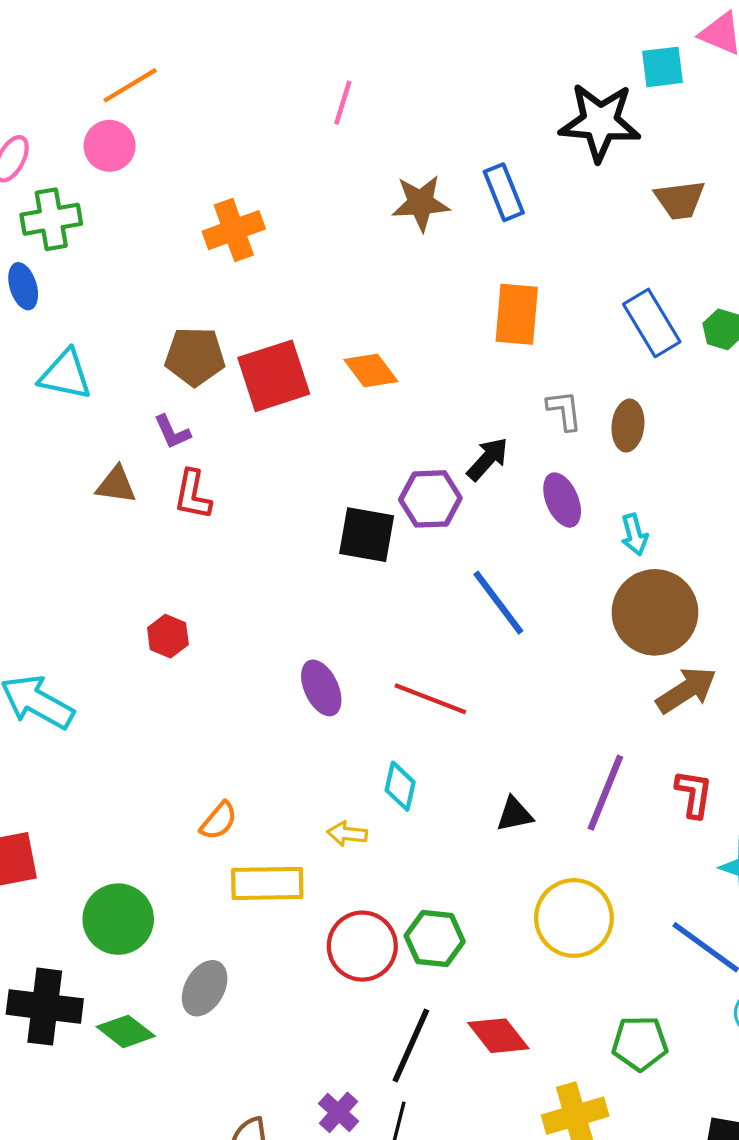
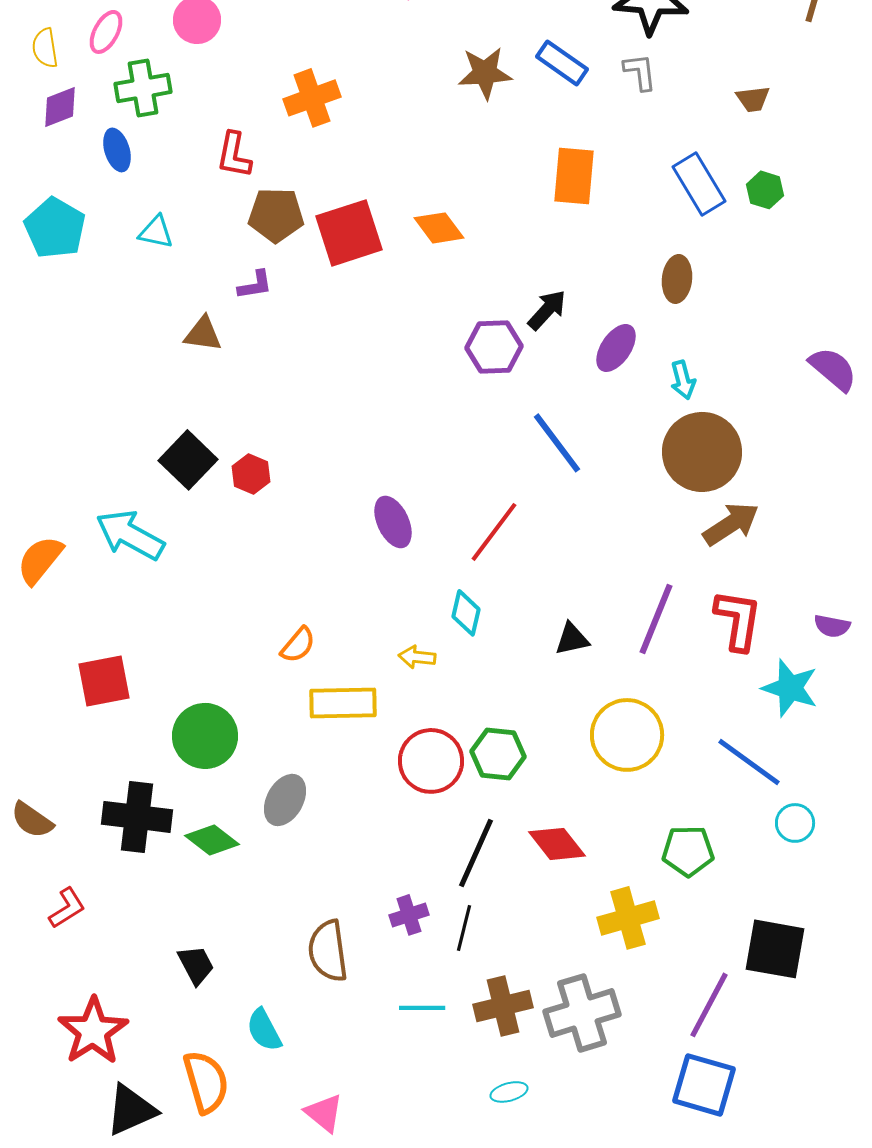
blue rectangle: (504, 192) -> (562, 63), turned -33
brown trapezoid: (680, 200) -> (753, 99), moved, size x0.7
cyan triangle: (65, 375) -> (156, 232), size x0.7
gray L-shape: (564, 410) -> (640, 72), moved
purple L-shape: (172, 432) -> (255, 285), turned -75
red L-shape: (193, 495) -> (234, 155), moved
purple ellipse: (562, 500) -> (616, 348), turned 57
black square: (367, 535) -> (188, 460), moved, turned 34
red line: (430, 699) -> (494, 532), turned -74
red L-shape: (694, 794) -> (738, 620), size x1.4
purple cross: (339, 1112) -> (409, 915), turned 30

